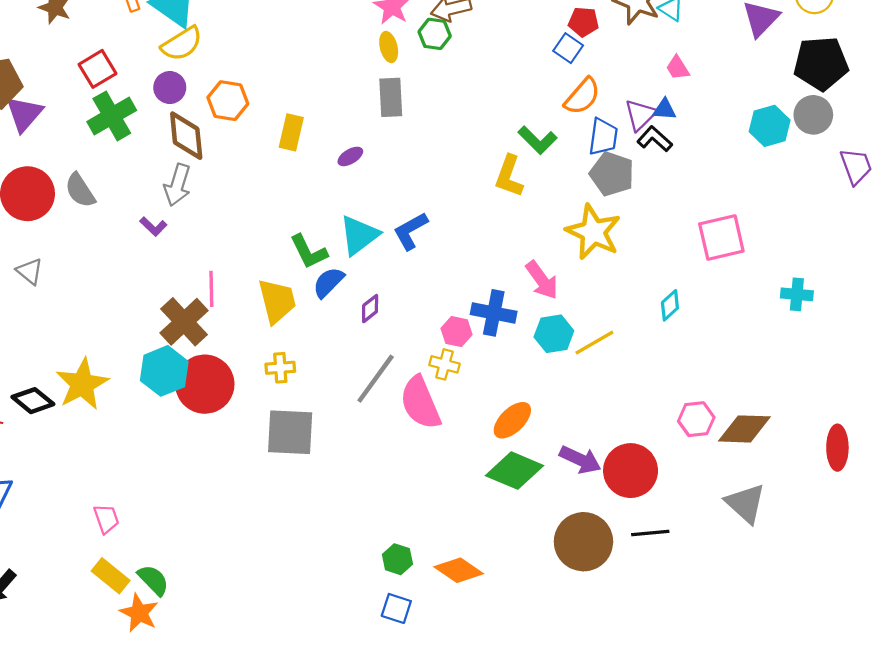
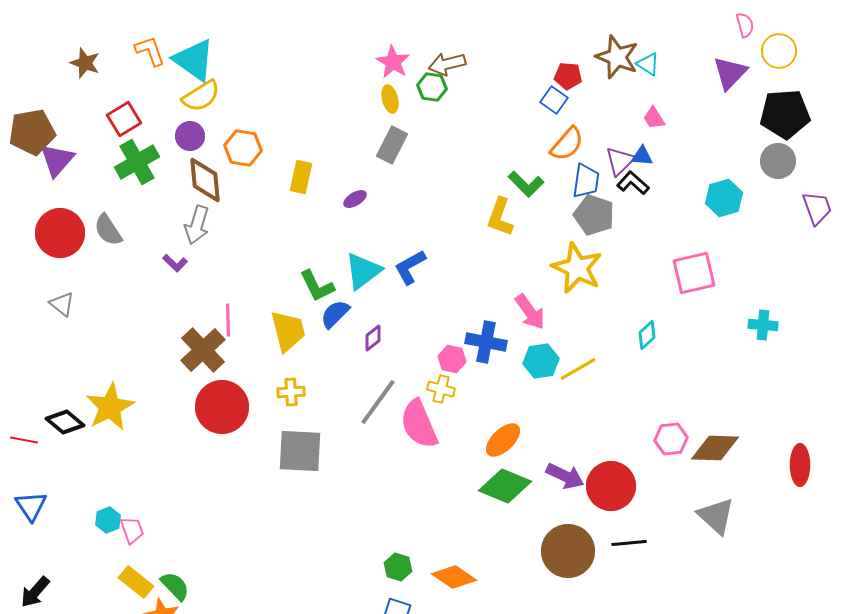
gray rectangle: (391, 97) -> (392, 145), turned 30
cyan hexagon: (770, 126) -> (724, 198), moved
cyan hexagon: (164, 371) -> (108, 520), moved, size x0.6

